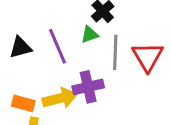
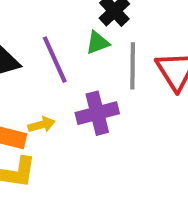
yellow arrow: (60, 98) -> (42, 125), moved, size x0.6

